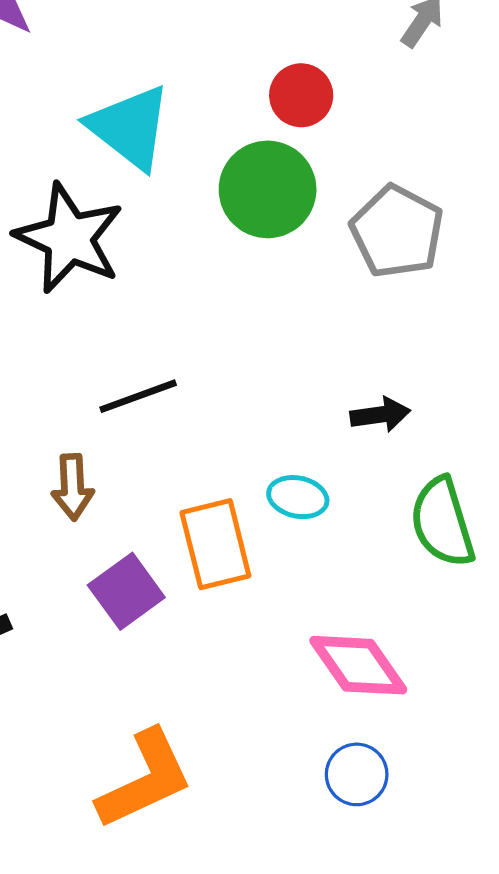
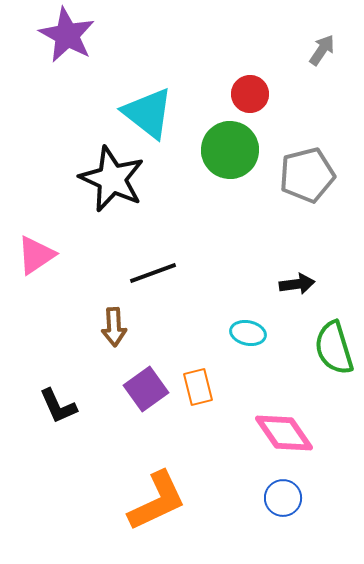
gray pentagon: (397, 231) -> (307, 175), turned 30
orange rectangle: (215, 544) -> (198, 387), moved, size x0.7

